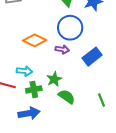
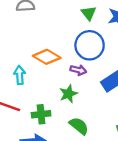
cyan arrow: (24, 71) -> (20, 75), moved, turned -105
green star: (54, 79) -> (68, 94), moved

